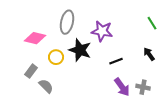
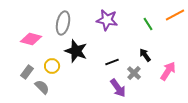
purple star: (102, 31) -> (107, 20), moved
yellow circle: (56, 57) -> (52, 66), moved
gray cross: (143, 87) -> (134, 73), moved, turned 32

